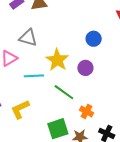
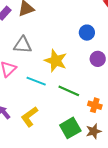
purple circle: (85, 68) -> (98, 59), moved
cyan line: (34, 76) -> (36, 81), turned 36

